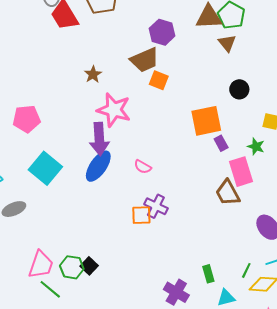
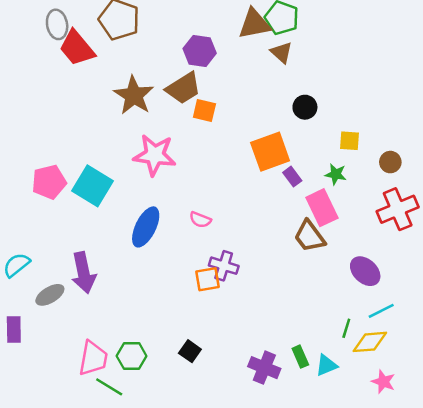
brown star: (93, 74) -> (134, 95), moved, size x1.8
purple arrow: (99, 139) -> (83, 273), moved
cyan square: (45, 168) -> (92, 186), moved
black square: (89, 266) -> (190, 351), moved
green rectangle: (208, 274) -> (300, 357), moved

